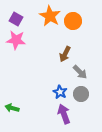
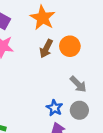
orange circle: (73, 21) -> (70, 46), moved
brown arrow: (65, 54) -> (46, 49), moved

